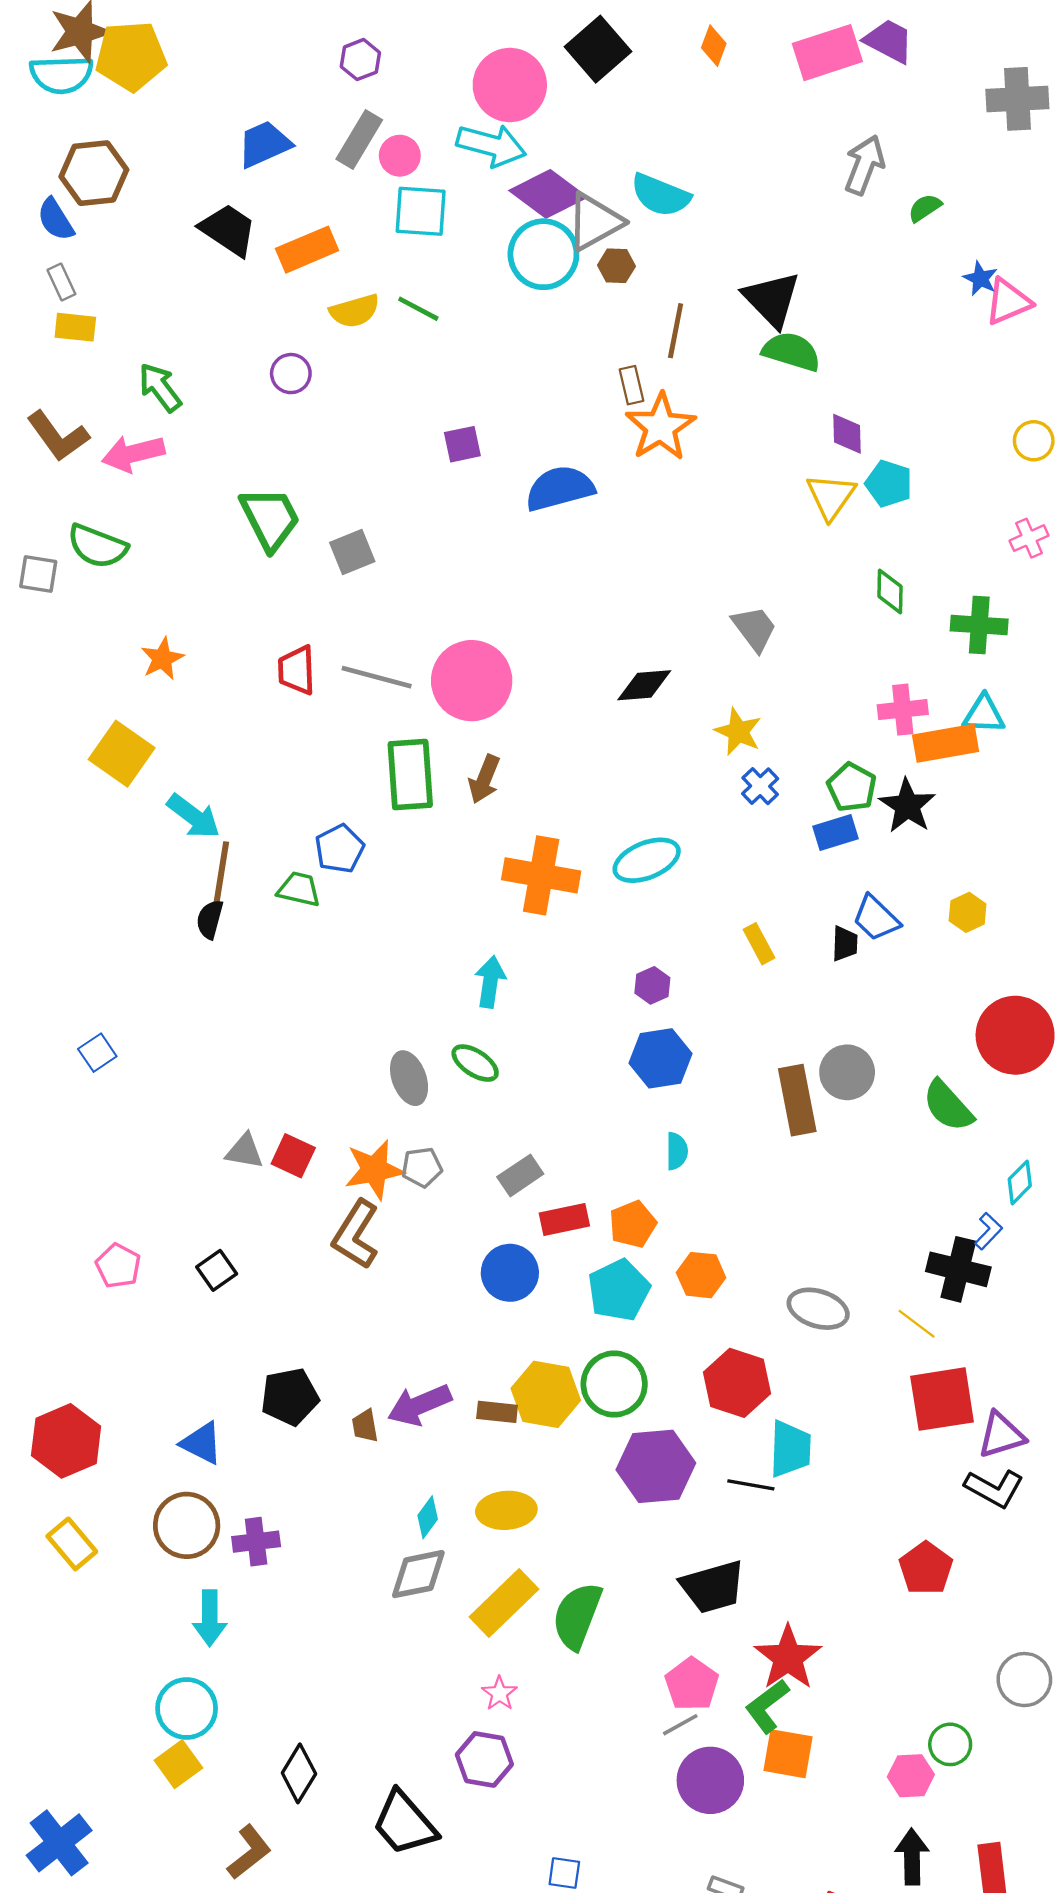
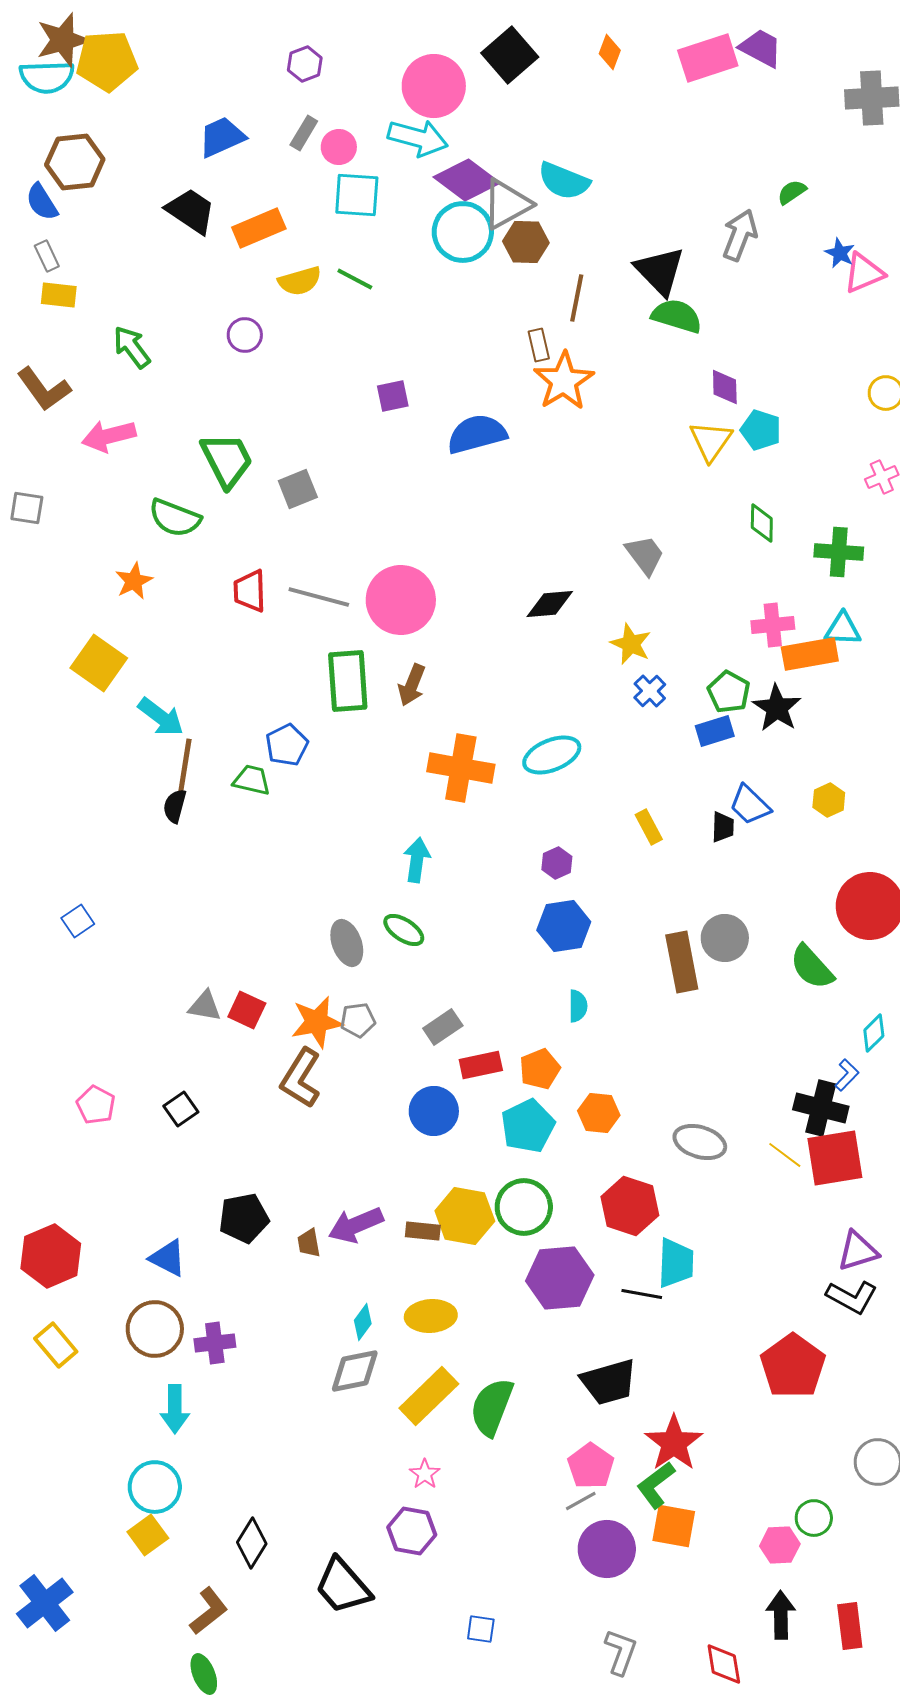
gray rectangle: (359, 139) -> (304, 133), size x0.7
gray arrow: (864, 165) -> (740, 235), moved
brown hexagon: (616, 266) -> (526, 242), size x1.4
pink arrow: (133, 454) -> (109, 436), moved
green semicircle: (97, 546) -> (175, 518), moved
red square: (942, 1399) -> (835, 1158), moved
red pentagon: (926, 1568) -> (793, 1366), size x1.4

